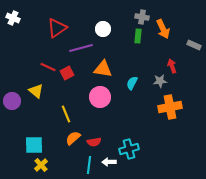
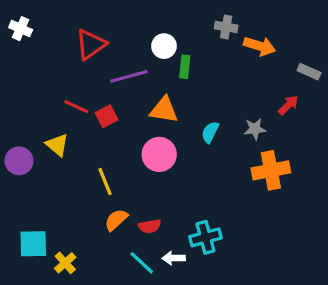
orange arrow: (163, 29) -> (260, 46), turned -48
green rectangle: (138, 36) -> (185, 67), moved
red arrow: (172, 66) -> (288, 105), moved, turned 64
cyan square: (34, 145) -> (33, 244), moved
cyan line: (89, 165) -> (142, 263), turned -54

